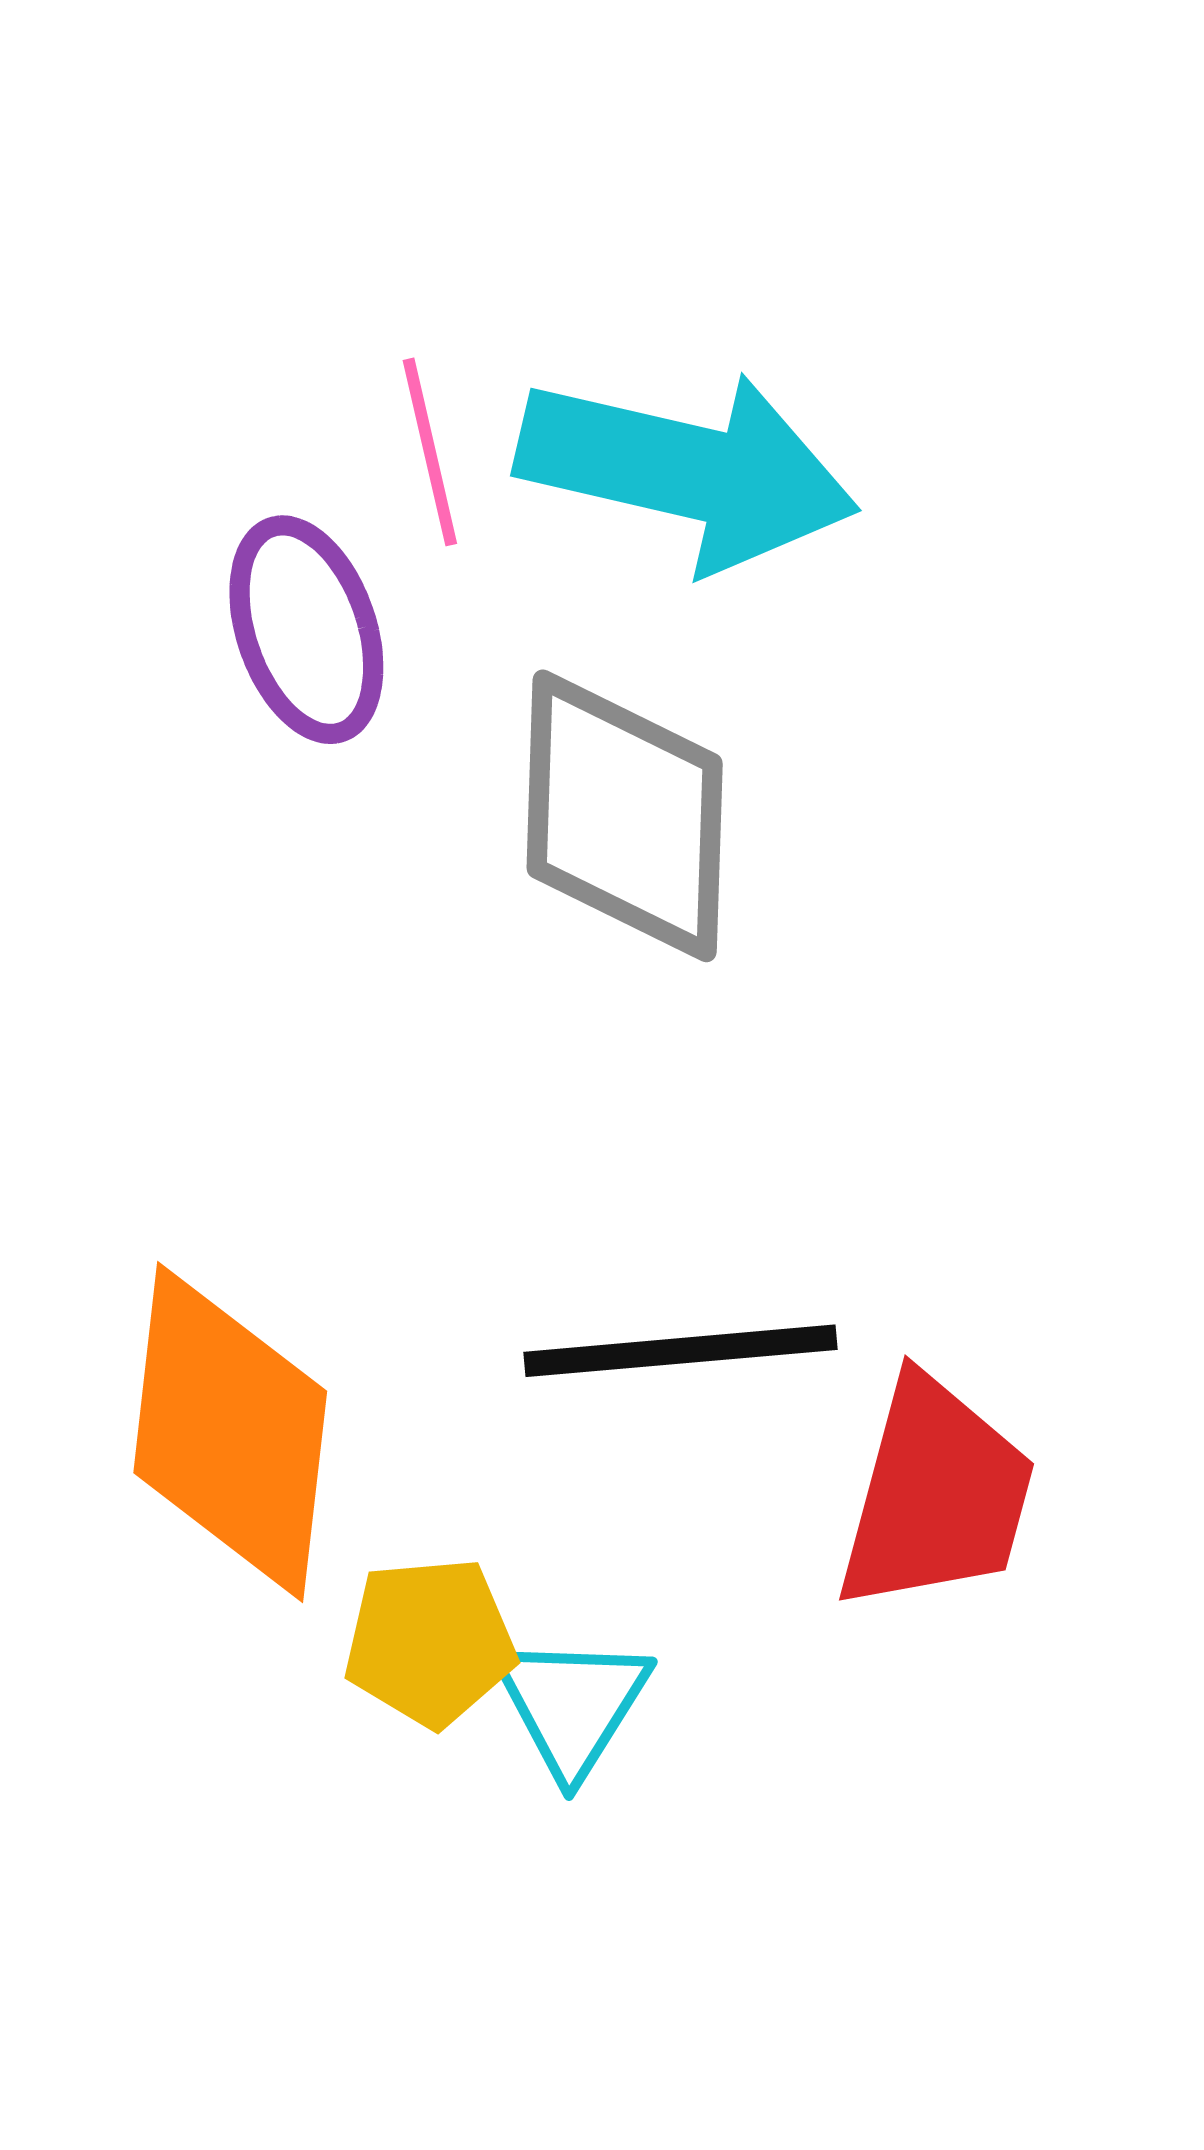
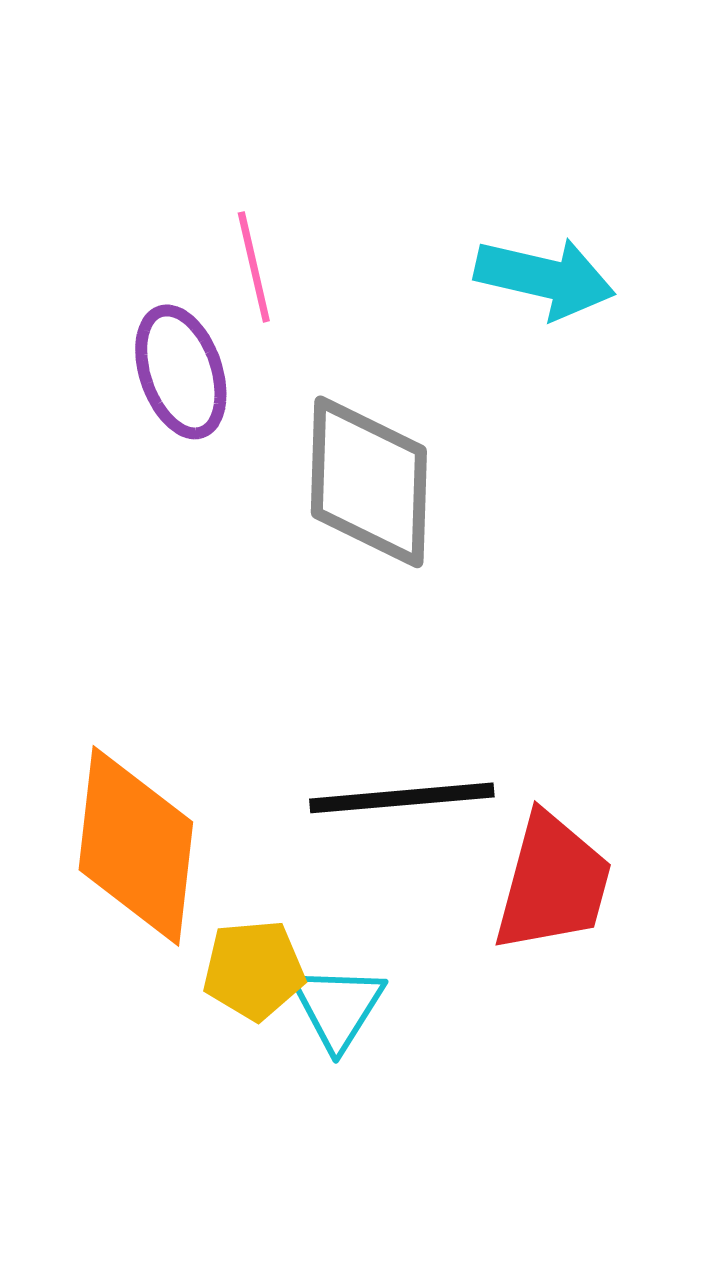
cyan arrow: (687, 471) -> (545, 278), moved, size x0.7

